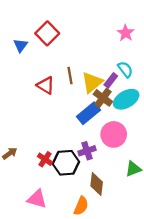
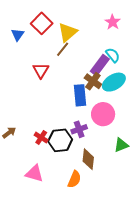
brown line: (70, 76) -> (63, 49), moved, turned 49
purple rectangle: (111, 80) -> (100, 65), size x1.5
yellow triangle: (92, 82) -> (68, 32), moved
red triangle: (46, 85) -> (41, 70), turned 30
blue rectangle: (88, 113) -> (80, 95), turned -55

